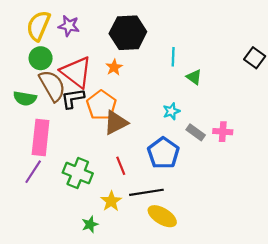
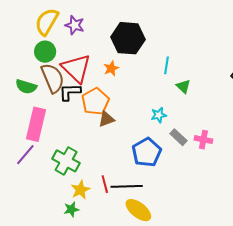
brown triangle: (116, 123) -> (106, 119), size x0.7
red line: (121, 166) -> (105, 184), moved
yellow star: (111, 201) -> (80, 190), moved

